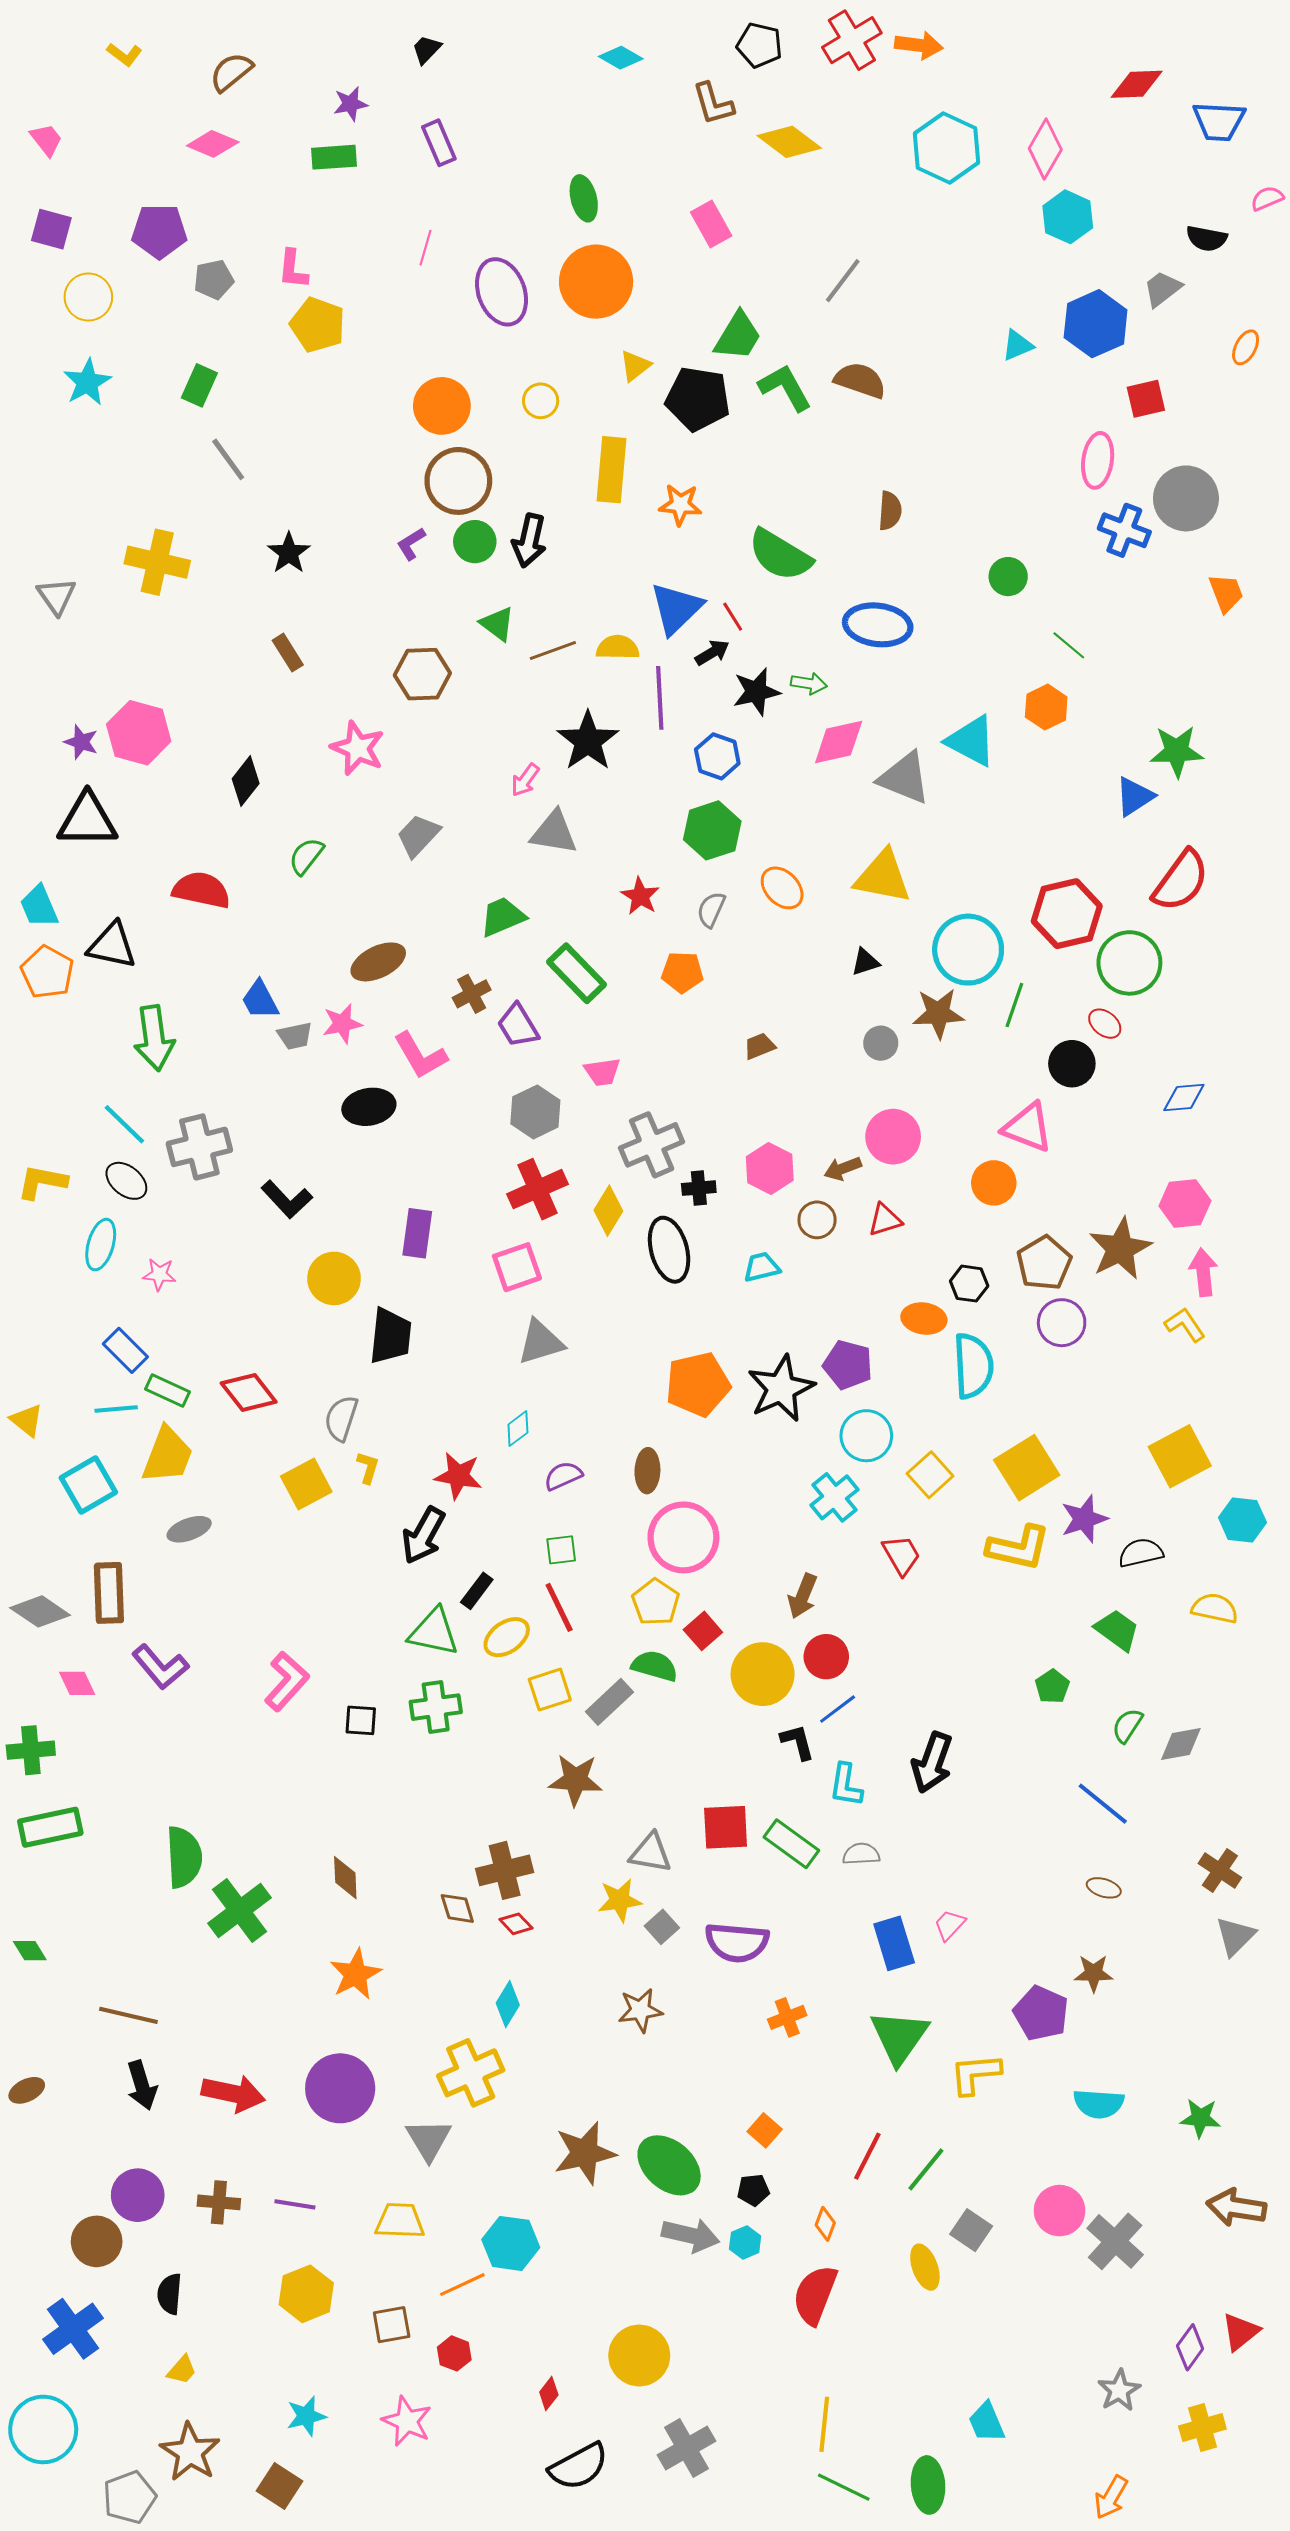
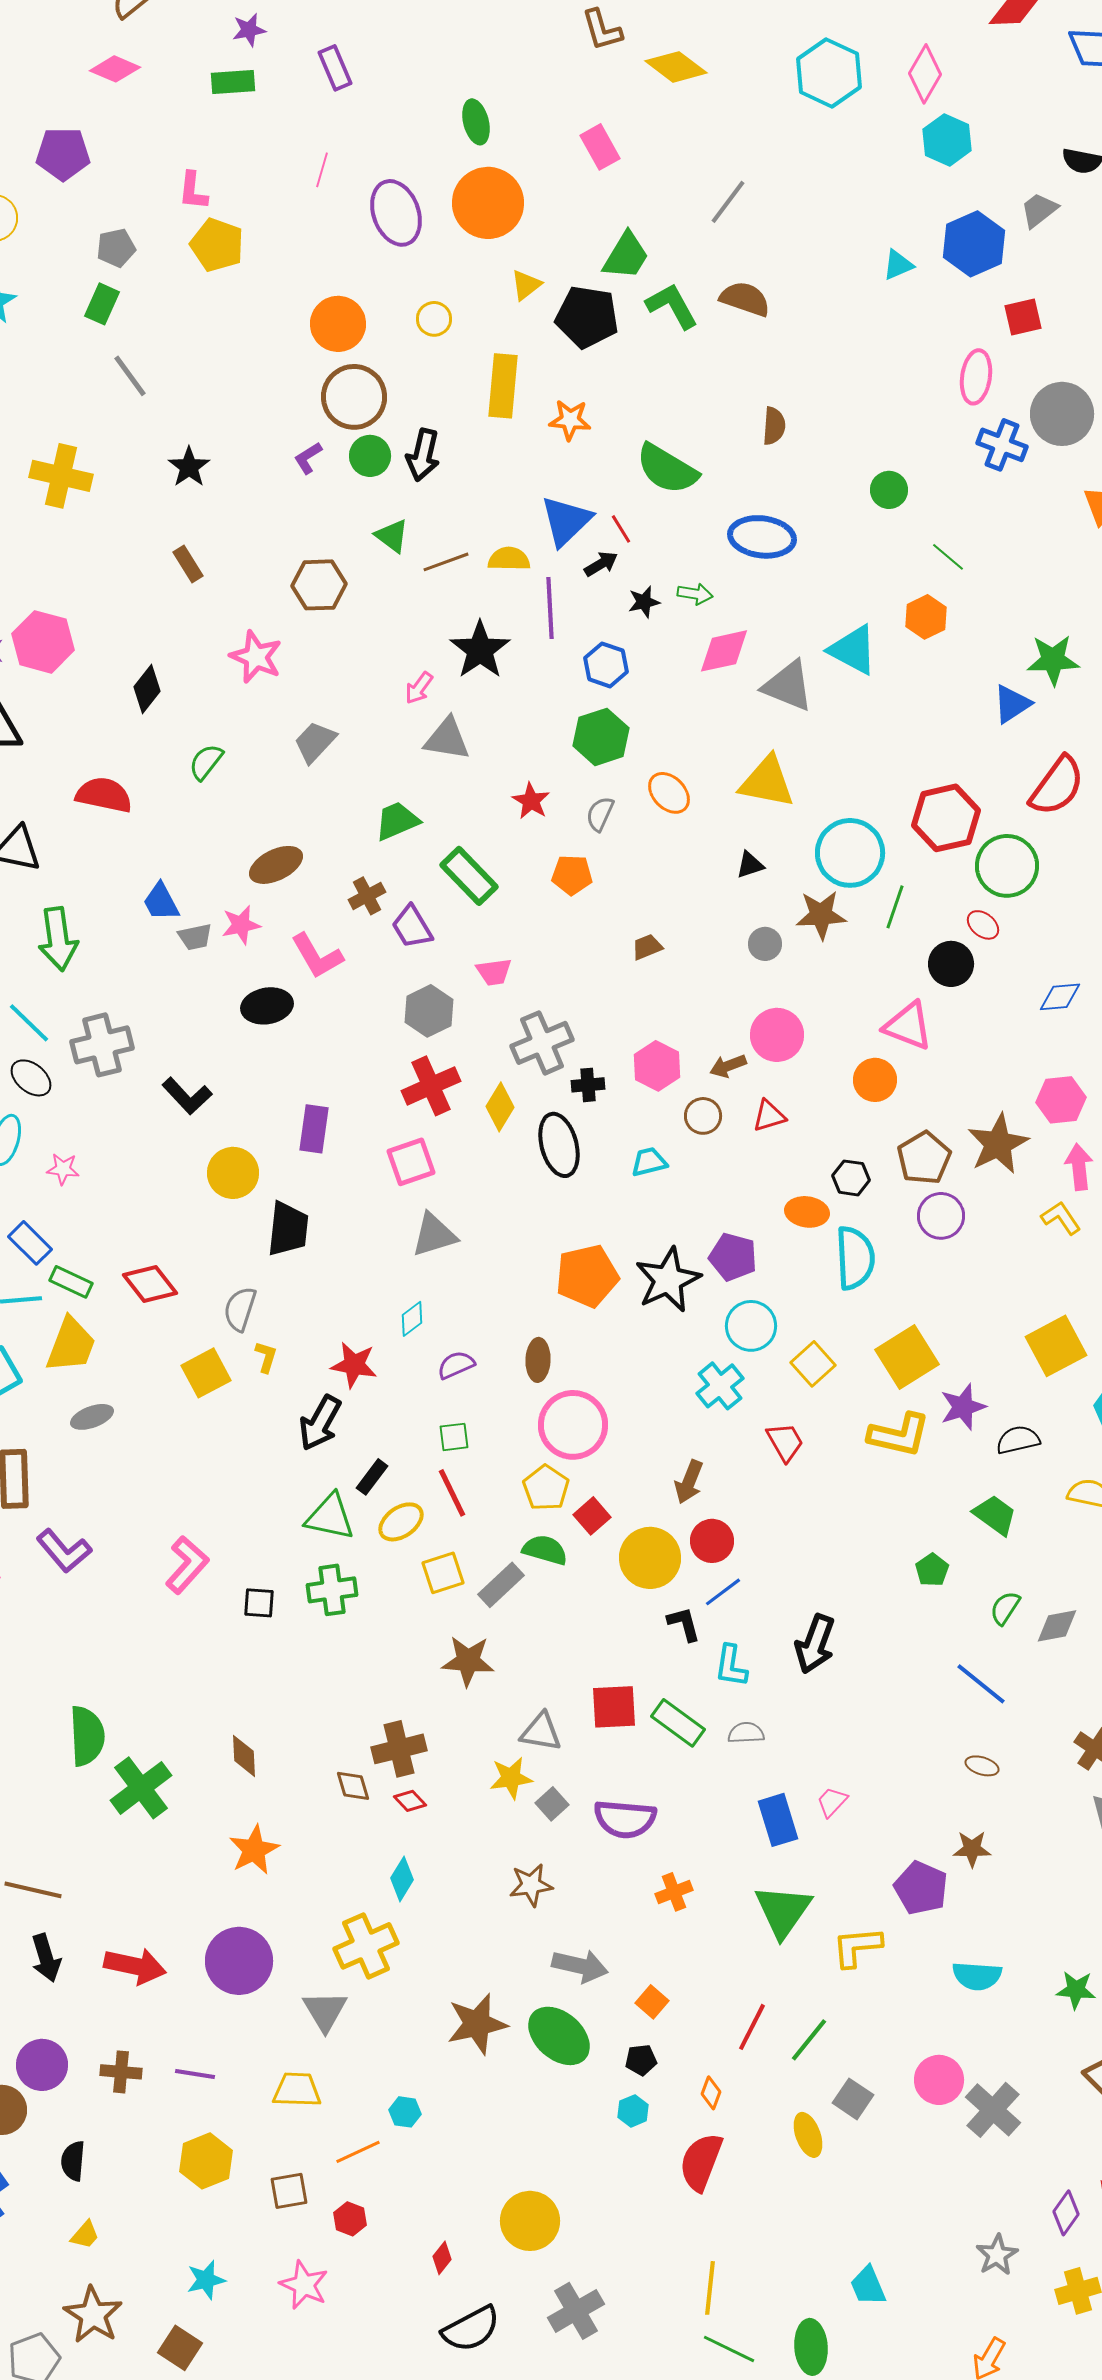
gray pentagon: (214, 280) -> (116, 248), moved
black star: (756, 692) -> (644, 602), size x0.7
gray arrow: (691, 2235) -> (580, 1966), moved
cyan hexagon: (511, 2243) -> (405, 2112), size x0.6

